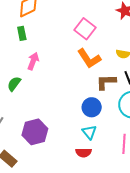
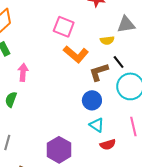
purple hexagon: (35, 132) -> (59, 150), moved
red semicircle: (84, 153) -> (108, 145), moved

